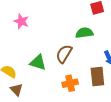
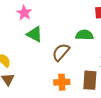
green triangle: (38, 62) -> (34, 34), moved

